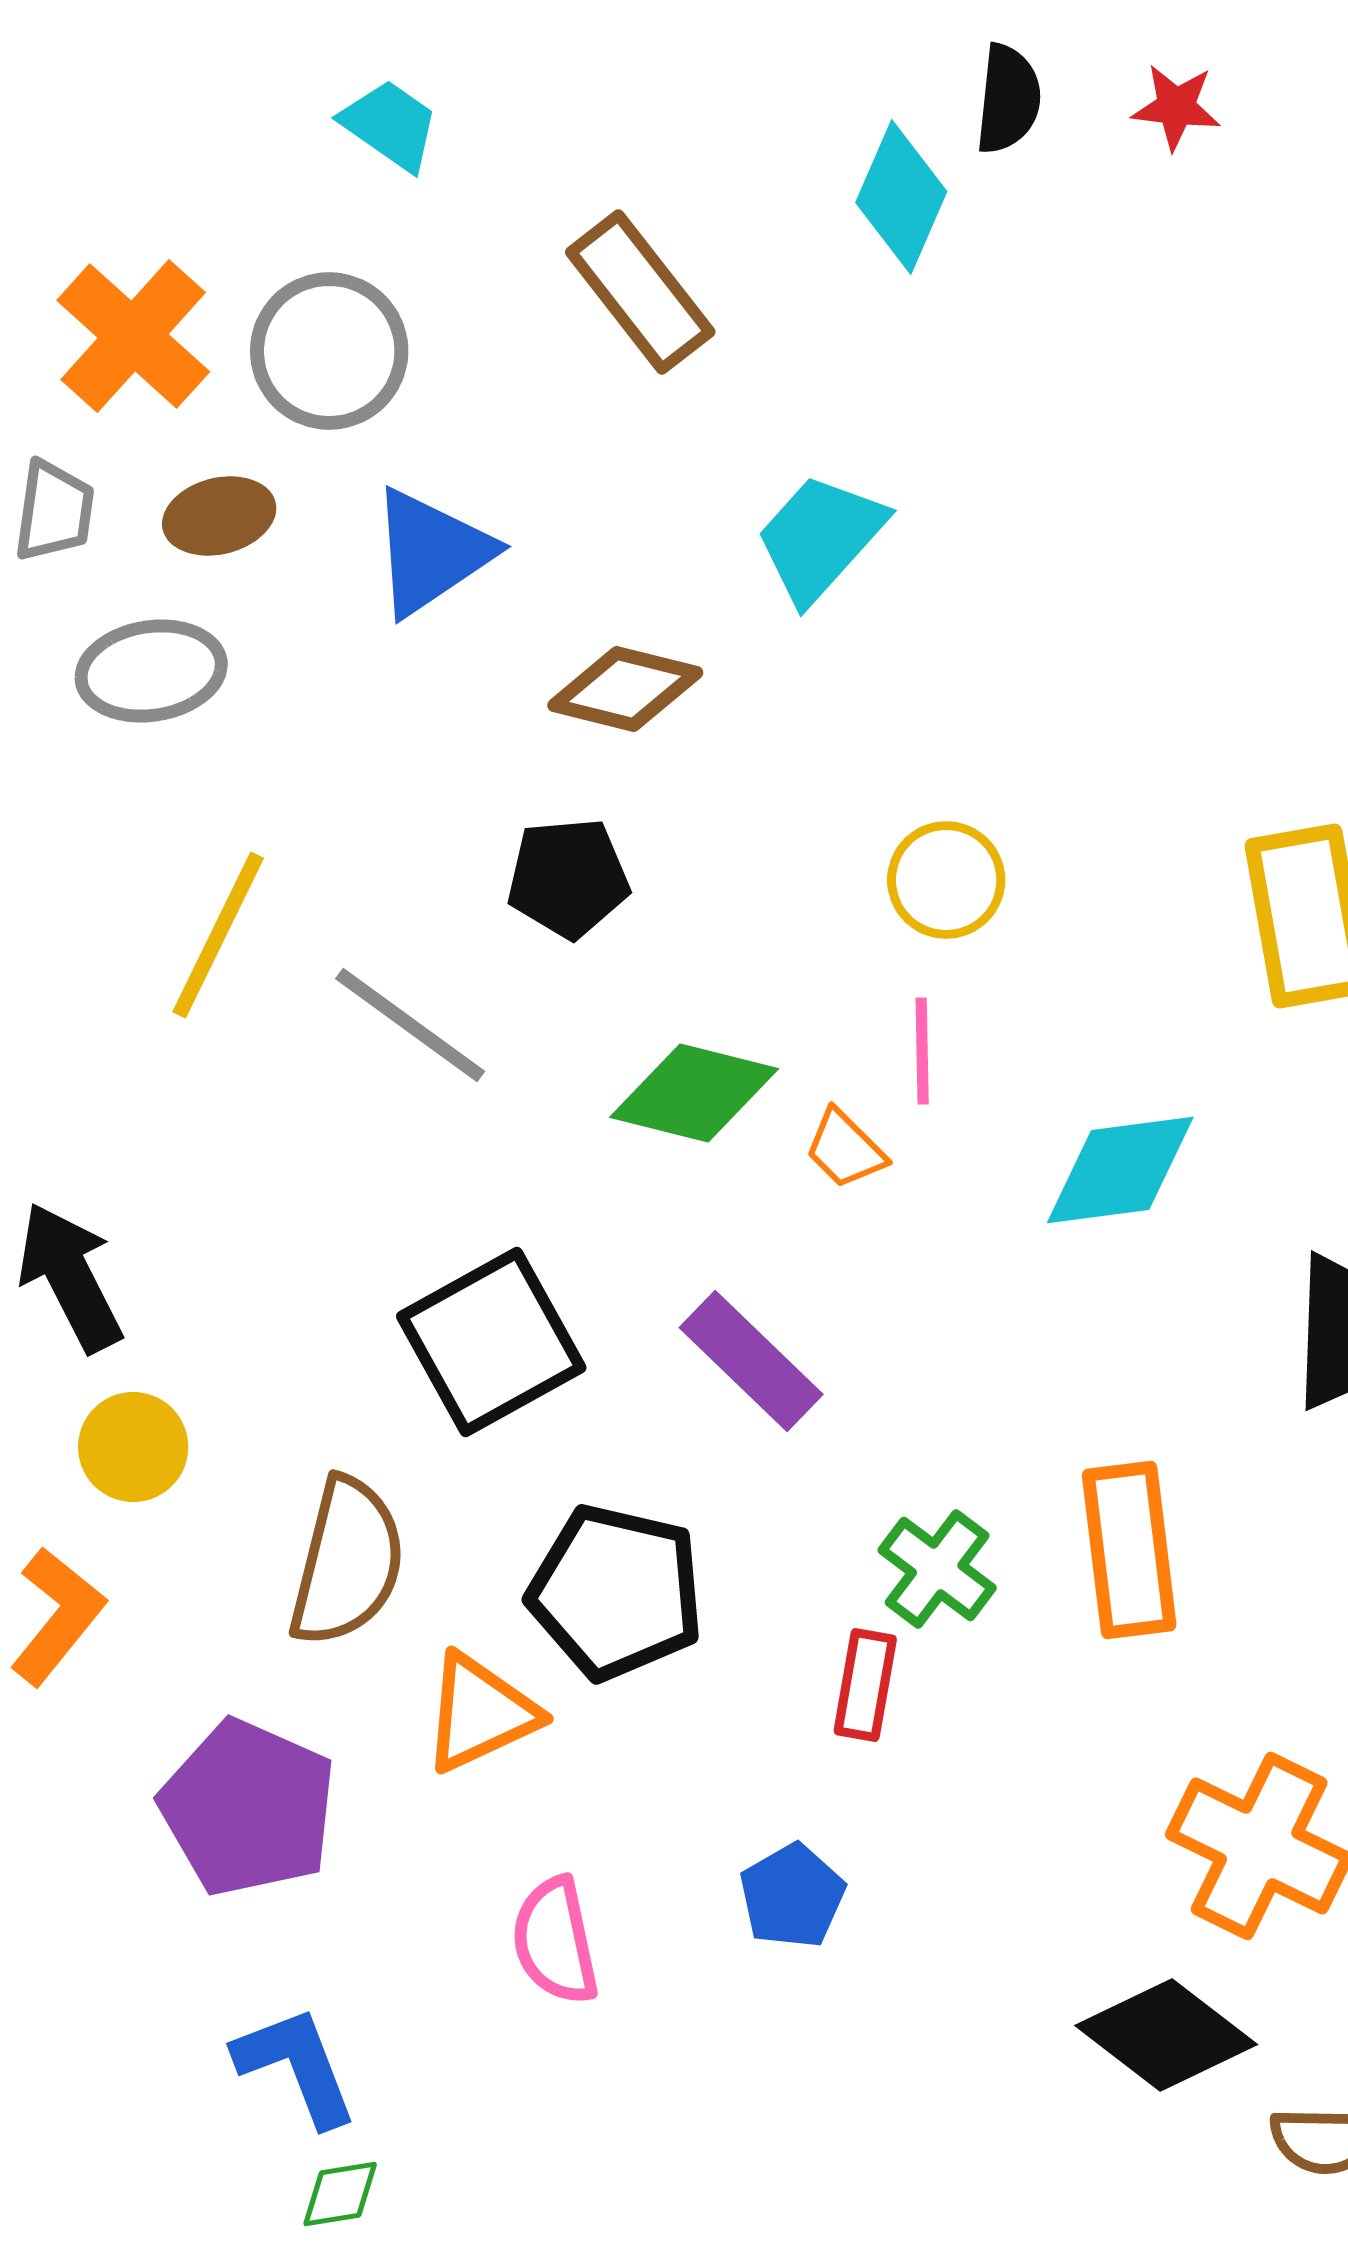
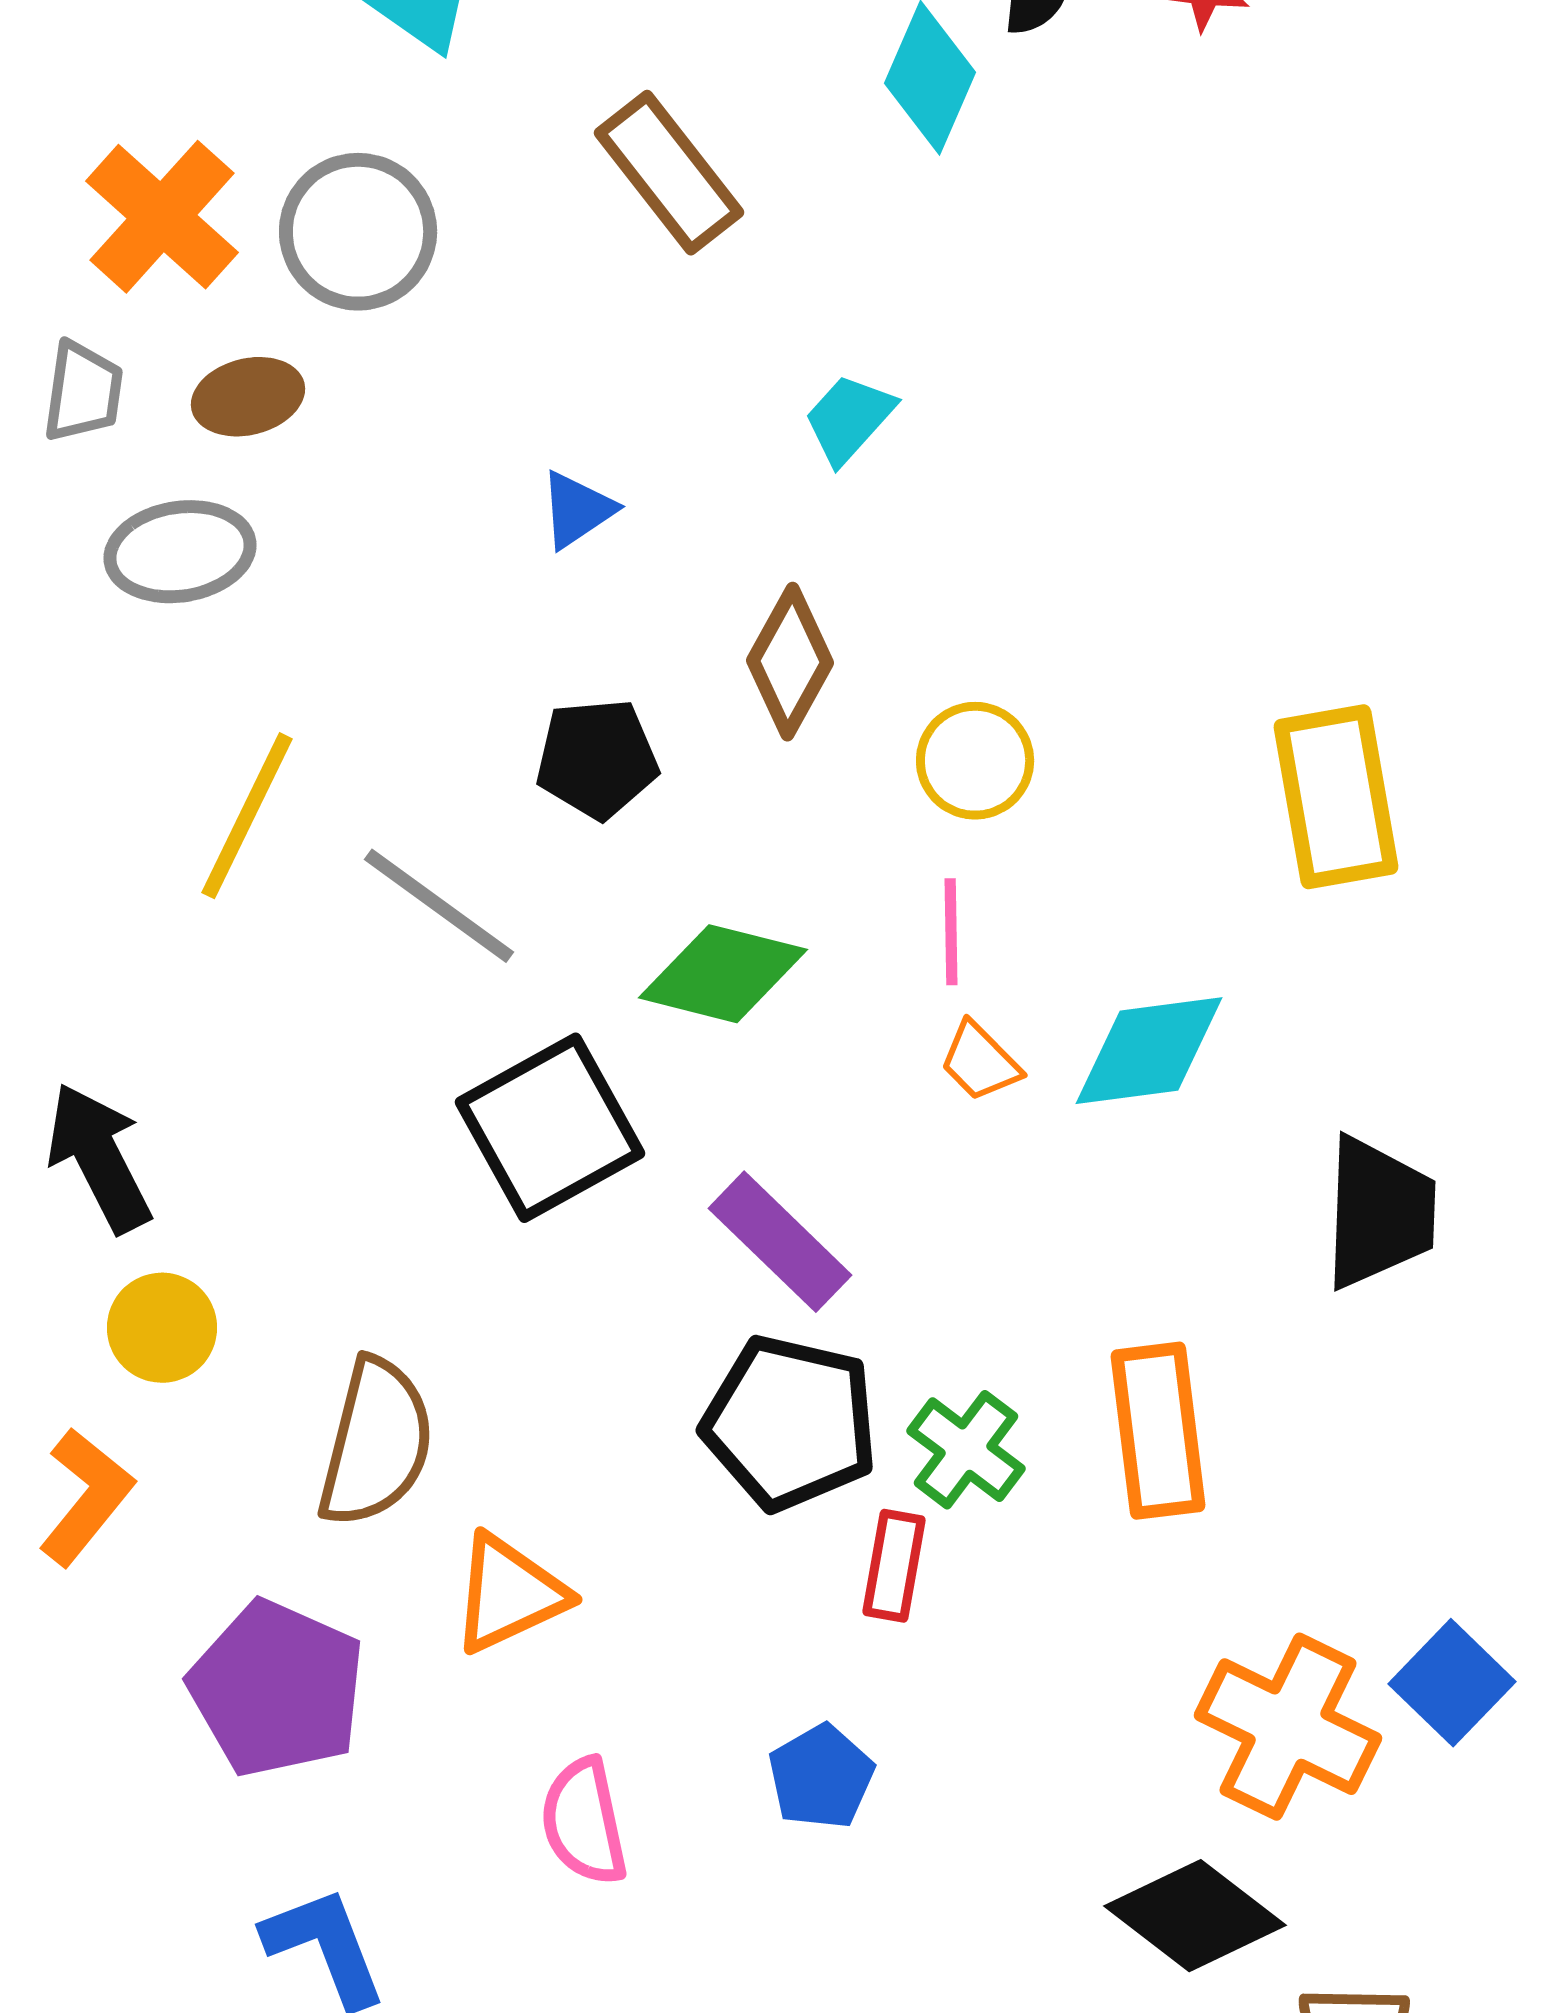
cyan trapezoid: (820, 538) -> (849, 419), size x0.7
blue triangle: (431, 552) -> (577, 510), moved, size x0.6
brown diamond: (625, 689) -> (790, 662), moved, turned -75
orange trapezoid: (845, 1149) -> (980, 1062), moved
black square: (491, 1342) -> (550, 1128), moved
black pentagon: (616, 1592) -> (790, 1423), moved

